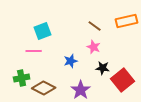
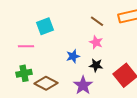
pink line: (34, 51) -> (26, 46), moved
black star: (103, 68) -> (96, 65), moved

